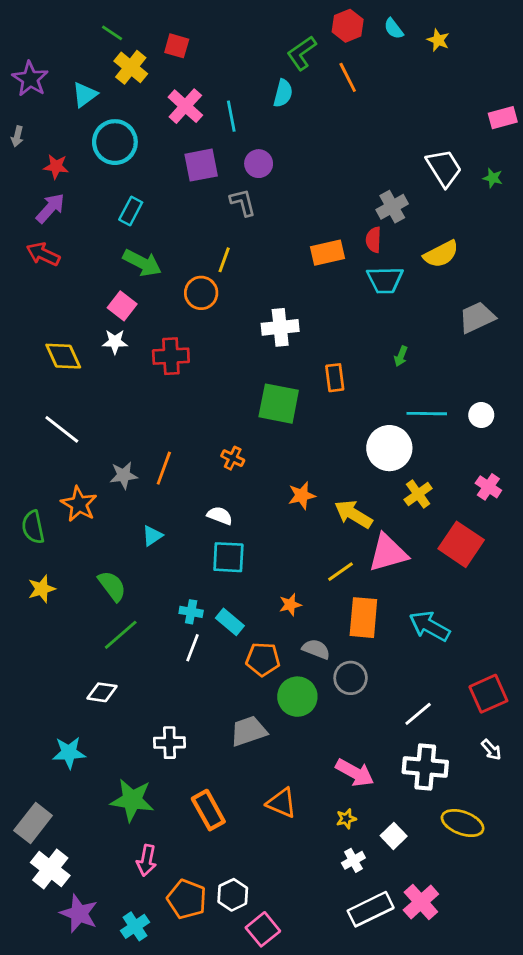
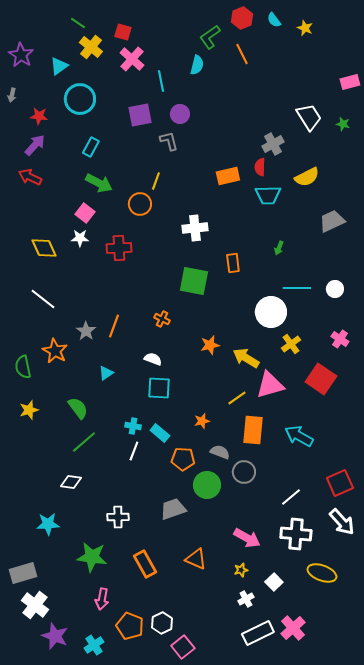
pink cross: (185, 106) -> (132, 59), moved
gray star: (124, 475) -> (86, 331), turned -30
white arrow: (491, 750) -> (342, 522), size x1.8
gray rectangle: (33, 823) -> (23, 573), turned 36

